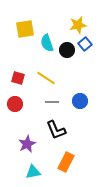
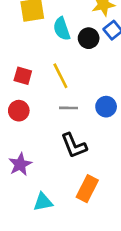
yellow line: (46, 78) -> (60, 76), turned 30
purple star: (27, 144) -> (20, 164), moved

